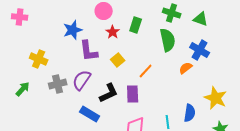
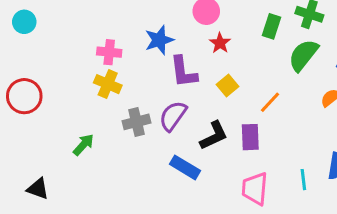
pink cross: (20, 17) -> (109, 52), moved
green rectangle: (136, 25) -> (271, 26), moved
green semicircle: (168, 40) -> (303, 55), turned -130
green arrow: (23, 89) -> (83, 145), moved

